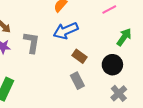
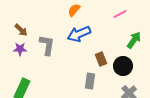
brown rectangle: (79, 56) -> (101, 59), moved, turned 32
gray rectangle: (77, 81) -> (90, 81), turned 35

